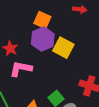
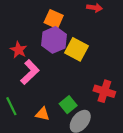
pink L-shape: (21, 69) -> (30, 72), turned 125

